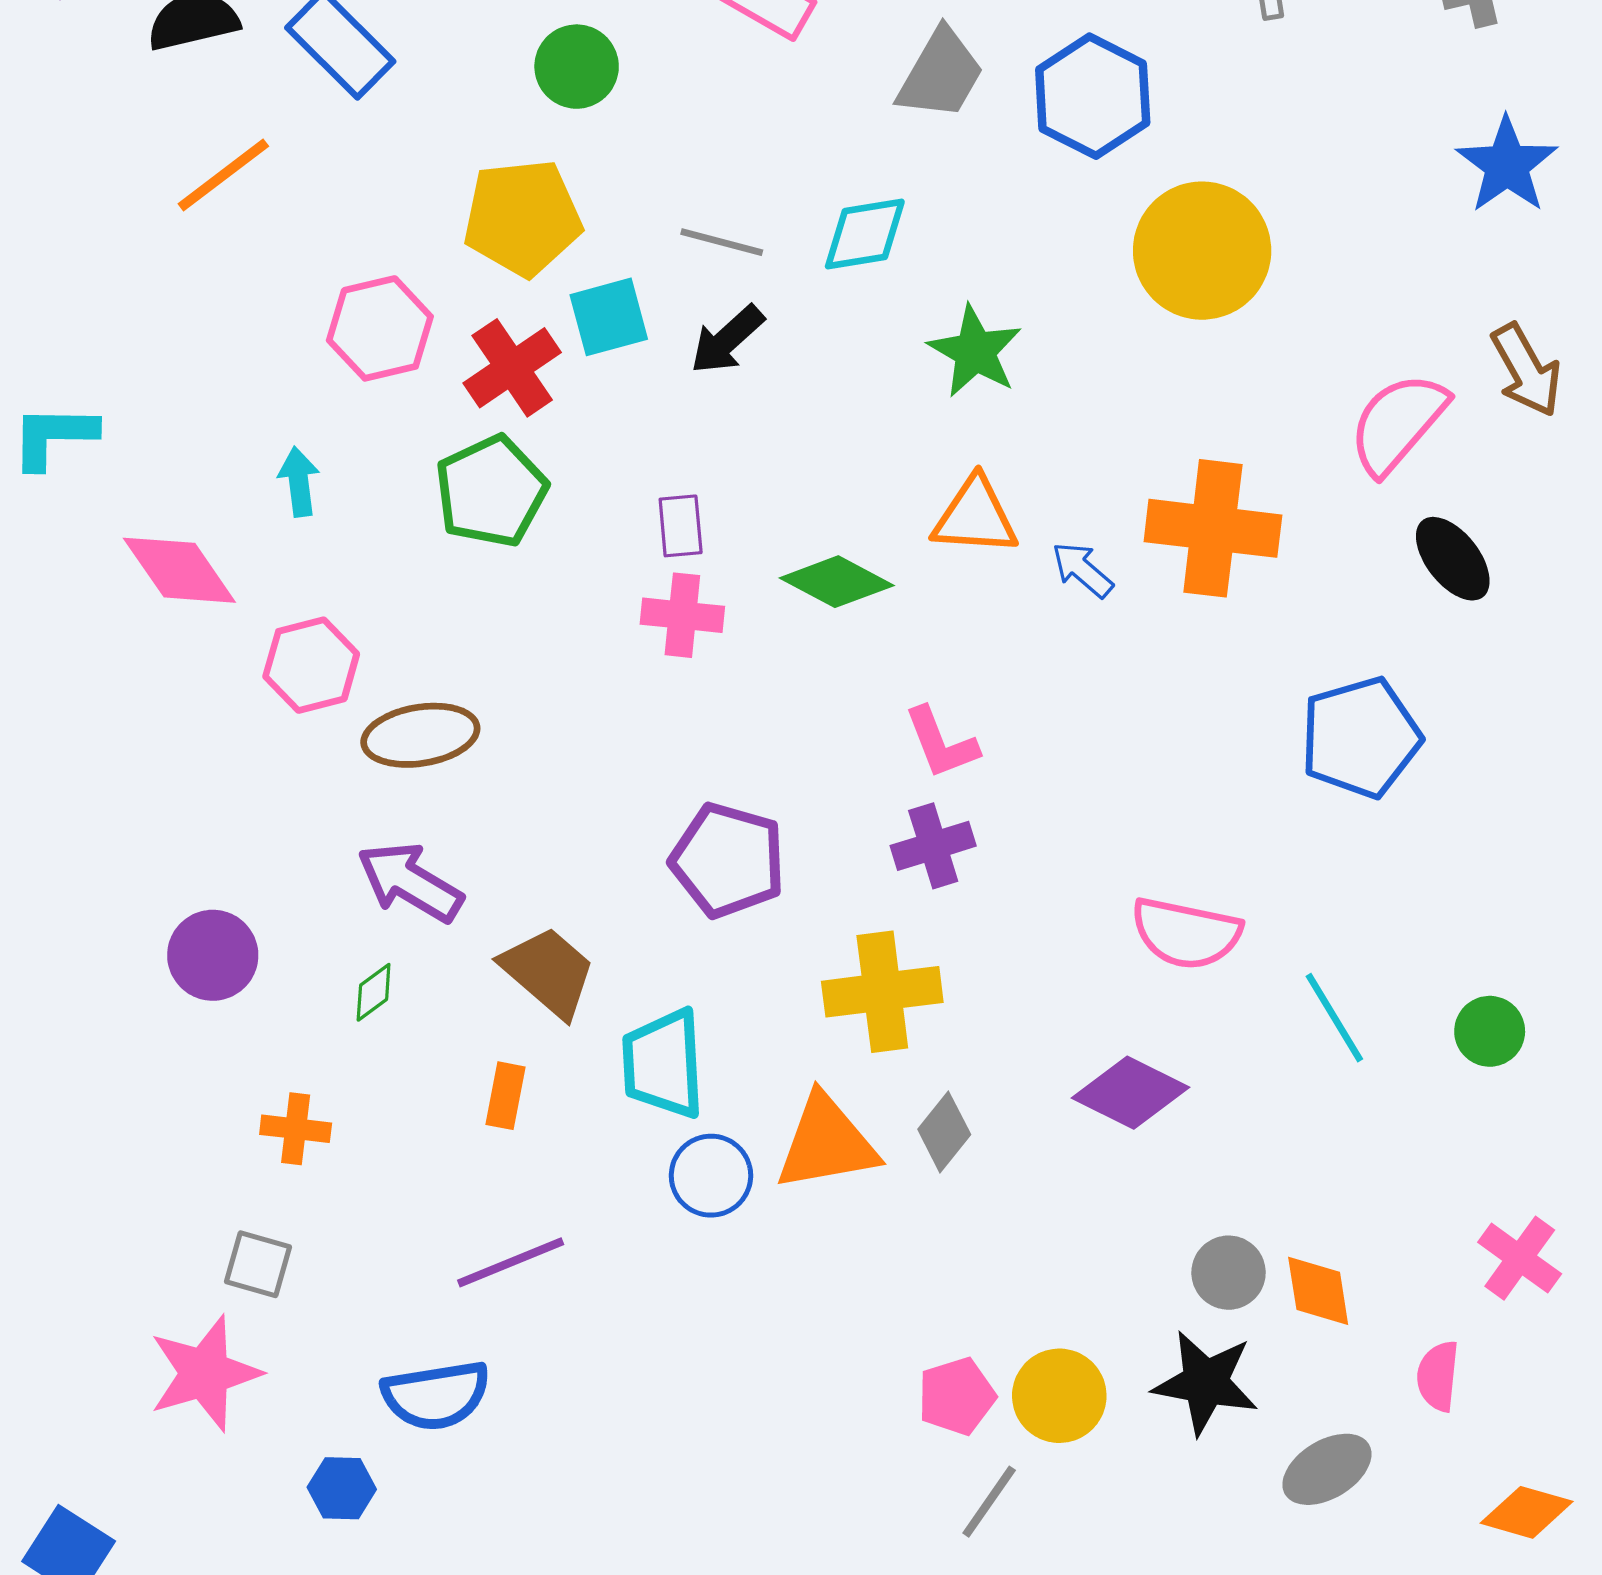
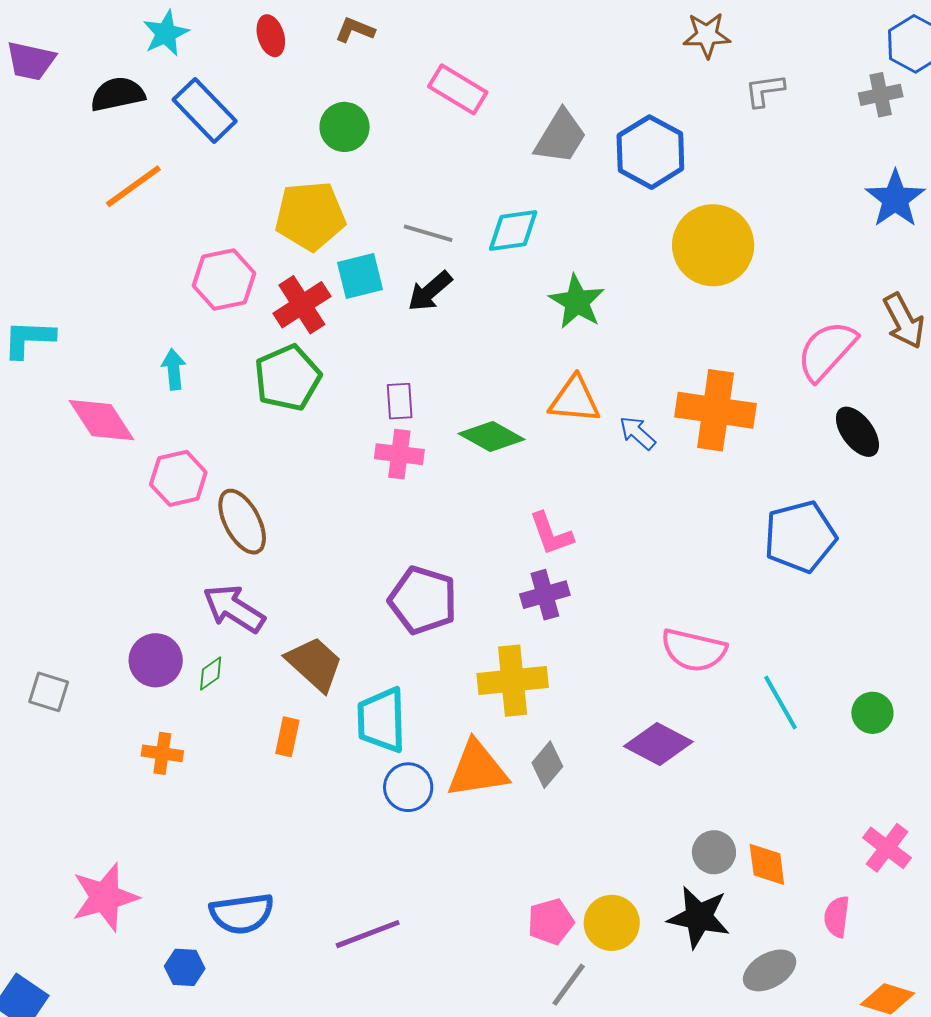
brown ellipse: (420, 735) -> (242, 522), turned 70
purple circle: (213, 955) -> (156, 660), moved
purple line: (511, 1262) -> (368, 934), moved
gray square: (258, 1264) -> (49, 692), moved

